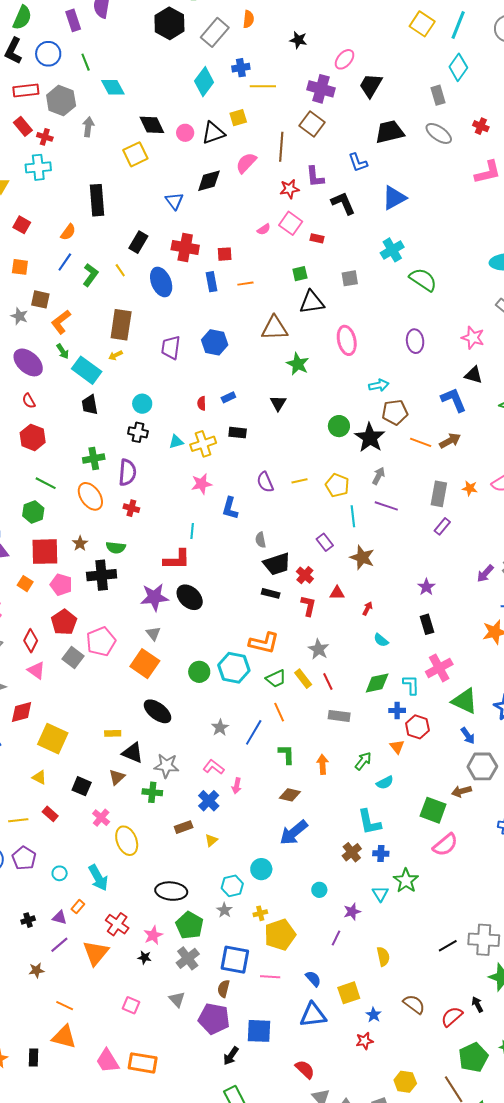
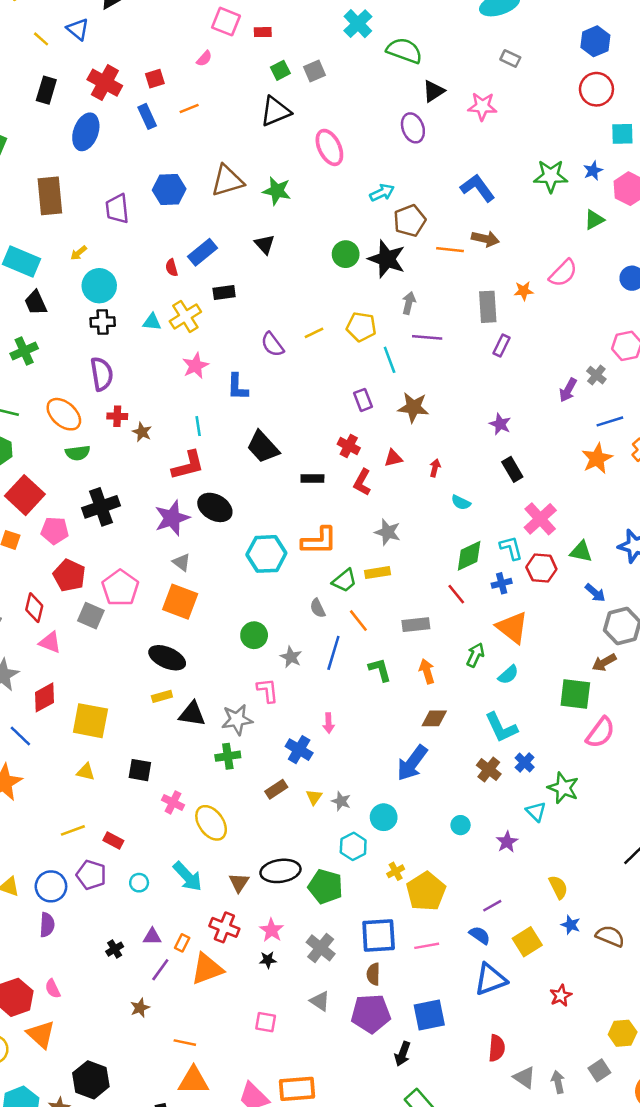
pink semicircle: (264, 229) -> (204, 59), moved
red cross: (185, 248) -> (105, 83), turned 32
yellow line: (120, 270) -> (41, 39), moved
green square: (300, 274) -> (280, 70), moved
blue ellipse: (161, 282) -> (86, 132), turned 56
brown triangle: (275, 328) -> (227, 181), moved
yellow arrow: (116, 355) -> (79, 253), moved
black triangle: (474, 375) -> (434, 91), moved, turned -36
blue rectangle: (228, 397) -> (202, 252), size x1.6
cyan circle: (142, 404) -> (99, 286), size x1.4
brown arrow: (450, 441) -> (485, 239), turned 55
cyan triangle: (176, 442) -> (152, 322), turned 35
green cross: (94, 459) -> (24, 351), moved
gray semicircle: (261, 540) -> (318, 608), moved
purple rectangle: (325, 542) -> (363, 400), turned 30
brown star: (80, 543) -> (142, 432), moved
green semicircle: (116, 548) -> (78, 453), moved
red square: (45, 552) -> (25, 495), turned -32
black trapezoid: (277, 564) -> (263, 447), moved, turned 80
red L-shape: (308, 606) -> (362, 482), turned -150
cyan hexagon: (234, 668) -> (266, 554), moved
green circle: (199, 672) -> (254, 635), moved
yellow rectangle: (303, 679) -> (378, 573), turned -48
red line: (328, 681) -> (456, 594), moved
green triangle: (465, 701) -> (581, 552), size x0.7
black ellipse: (157, 711) -> (167, 658), moved
gray rectangle: (339, 716) -> (416, 625), moved
red hexagon: (417, 727) -> (541, 568), moved
orange triangle: (397, 747) -> (512, 627), size x1.8
pink L-shape: (214, 767) -> (267, 690), moved, turned 60
brown triangle: (117, 777) -> (239, 883), moved
brown diamond: (290, 795) -> (434, 718), moved
red rectangle: (50, 814) -> (113, 840), moved
blue cross: (381, 854) -> (525, 762), turned -35
orange rectangle: (78, 907) -> (182, 943), moved
gray star: (224, 910) -> (341, 801), moved
green pentagon: (189, 925) -> (325, 887), moved
purple line: (336, 938) -> (492, 906), moved, turned 49
orange triangle: (96, 953) -> (207, 969), turned 44
blue star: (374, 1015) -> (571, 925), moved
red semicircle: (305, 1069) -> (497, 1048), turned 65

